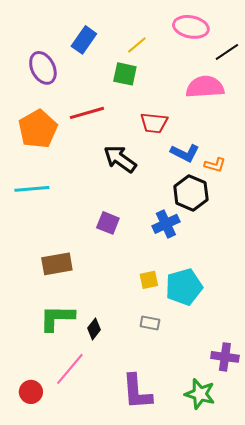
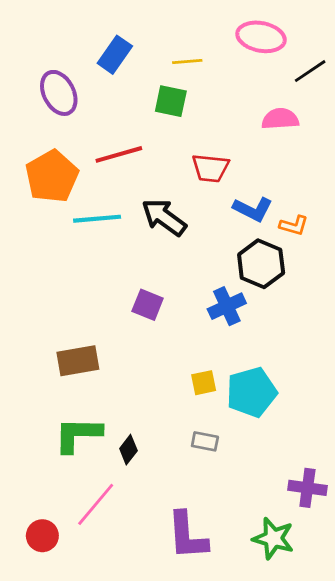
yellow line: (137, 45) -> (187, 61), turned 35
pink semicircle: (205, 87) -> (280, 119), size x0.7
cyan line: (32, 189) -> (97, 219), moved

